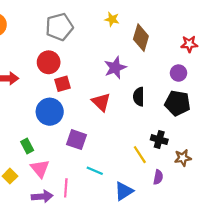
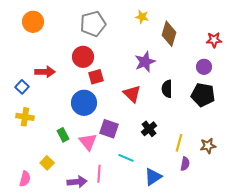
black cross: (159, 140) -> (149, 129), moved, turned 35
yellow line: (140, 155) -> (179, 143), moved, turned 48
pink triangle: (40, 169) -> (88, 142), moved

